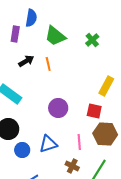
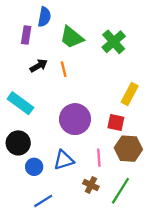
green cross: (92, 40) -> (114, 42), size x1.5
purple circle: (58, 108) -> (75, 119), size x1.4

